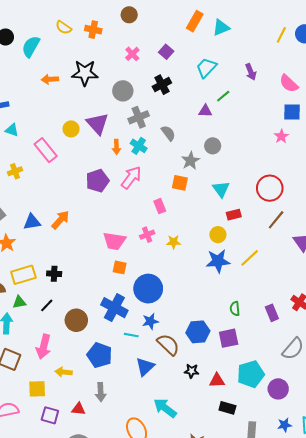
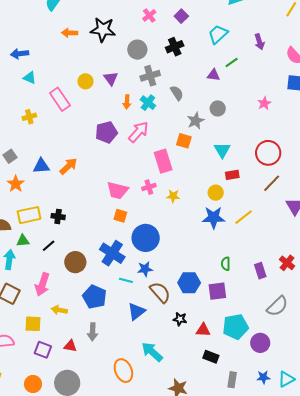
purple triangle: (97, 124) -> (111, 78), size x0.7
pink star: (281, 136) -> (264, 103), moved
pink rectangle: (160, 206) -> (163, 161), size x1.6

